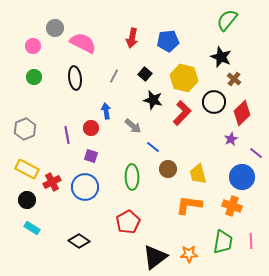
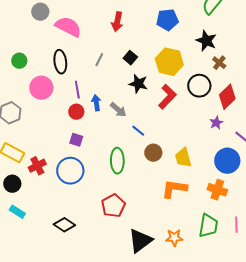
blue pentagon: (168, 41) -> (167, 20), moved
pink circle: (33, 46) -> (41, 88), moved, size x1.5
blue arrow: (106, 111) -> (96, 103), moved
purple line: (67, 135) -> (77, 90), moved

